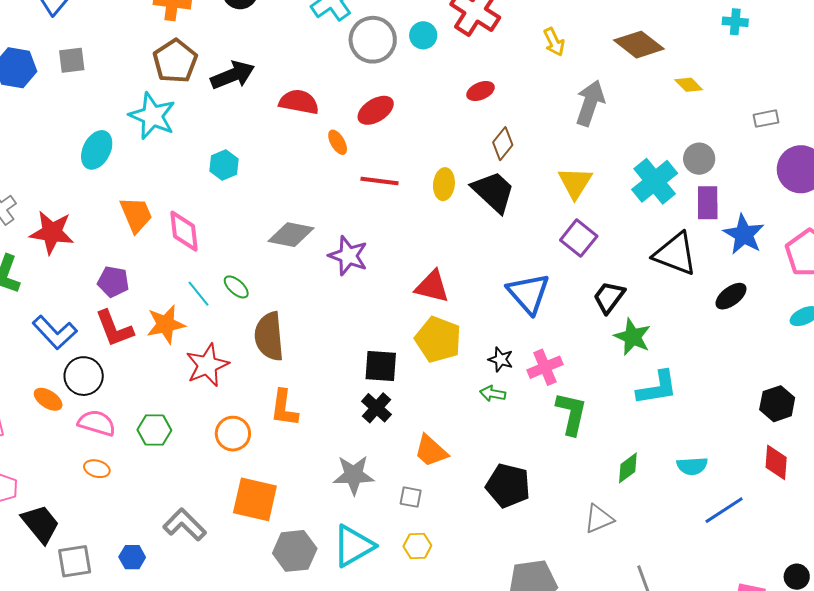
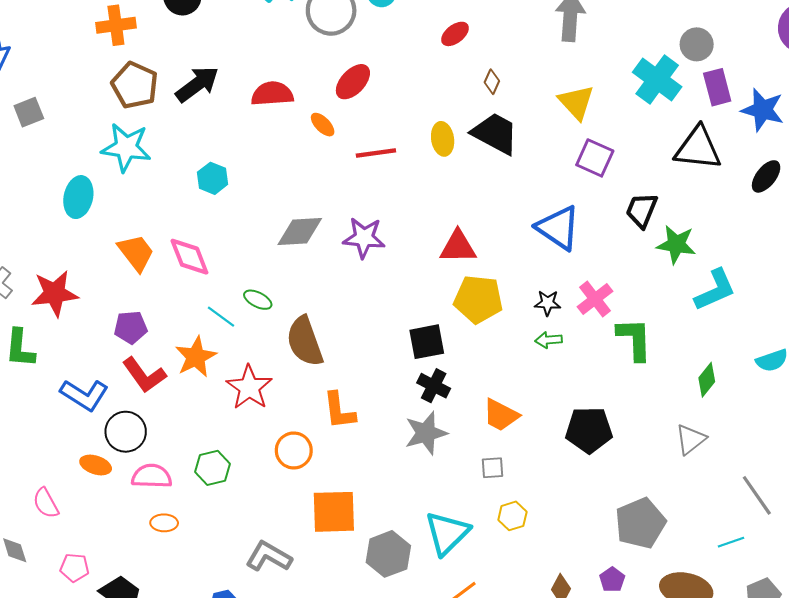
brown diamond: (503, 144) -> (492, 82), size x0.7
gray star: (354, 475) -> (426, 433), moved

